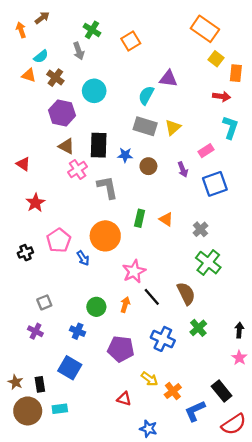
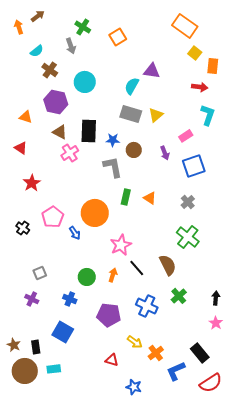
orange triangle: (29, 75) -> (26, 117), moved
gray L-shape: (107, 187) -> (113, 167), moved
gray cross: (200, 229) -> (188, 202), moved
black cross: (25, 253) -> (23, 228), turned -32

